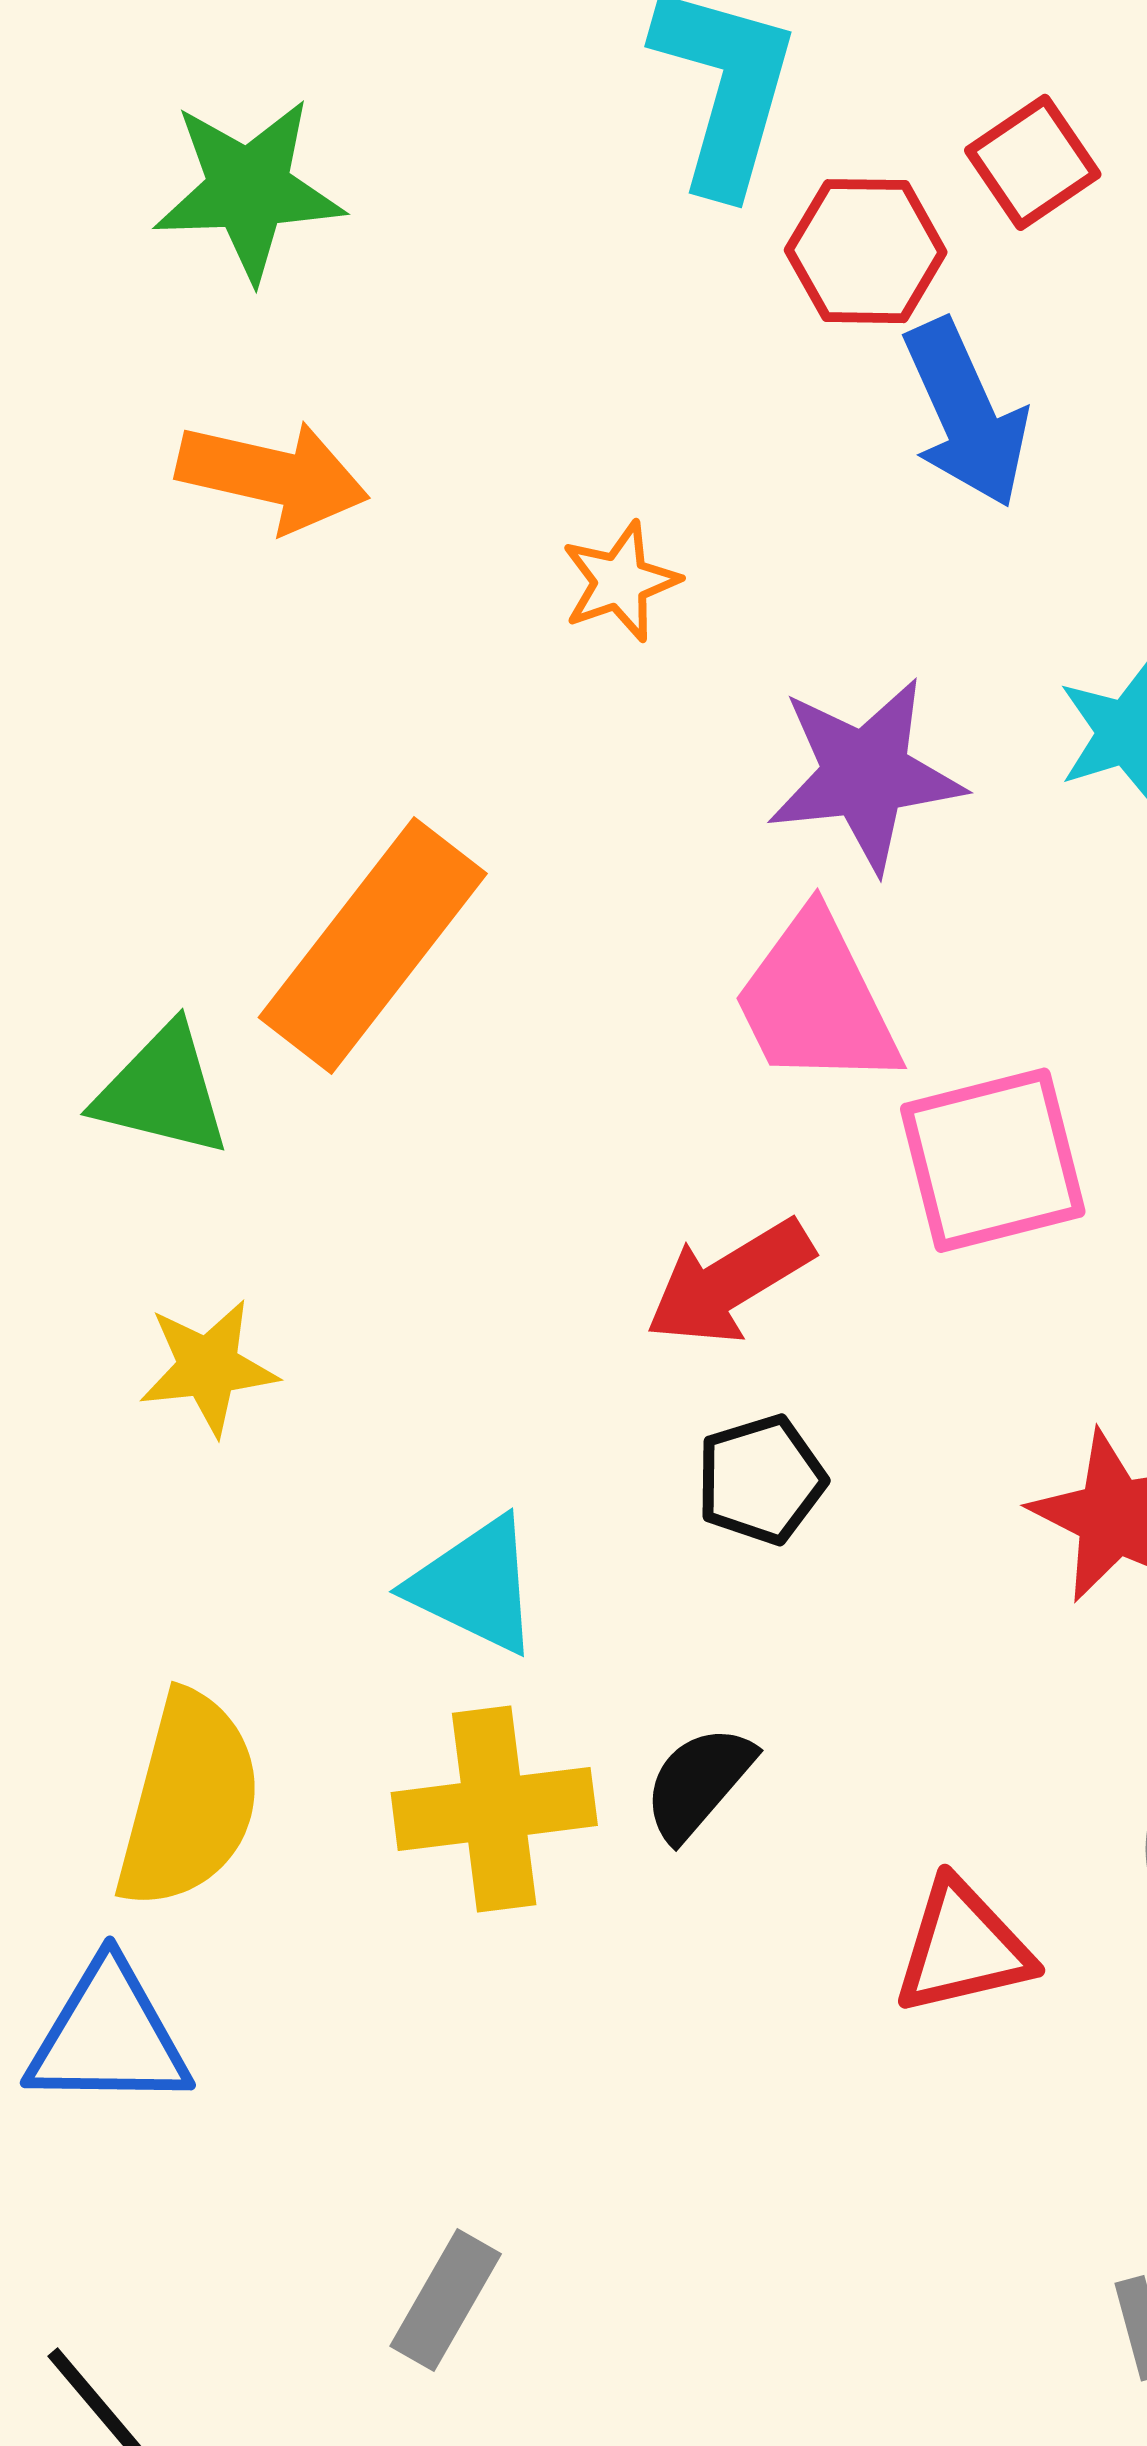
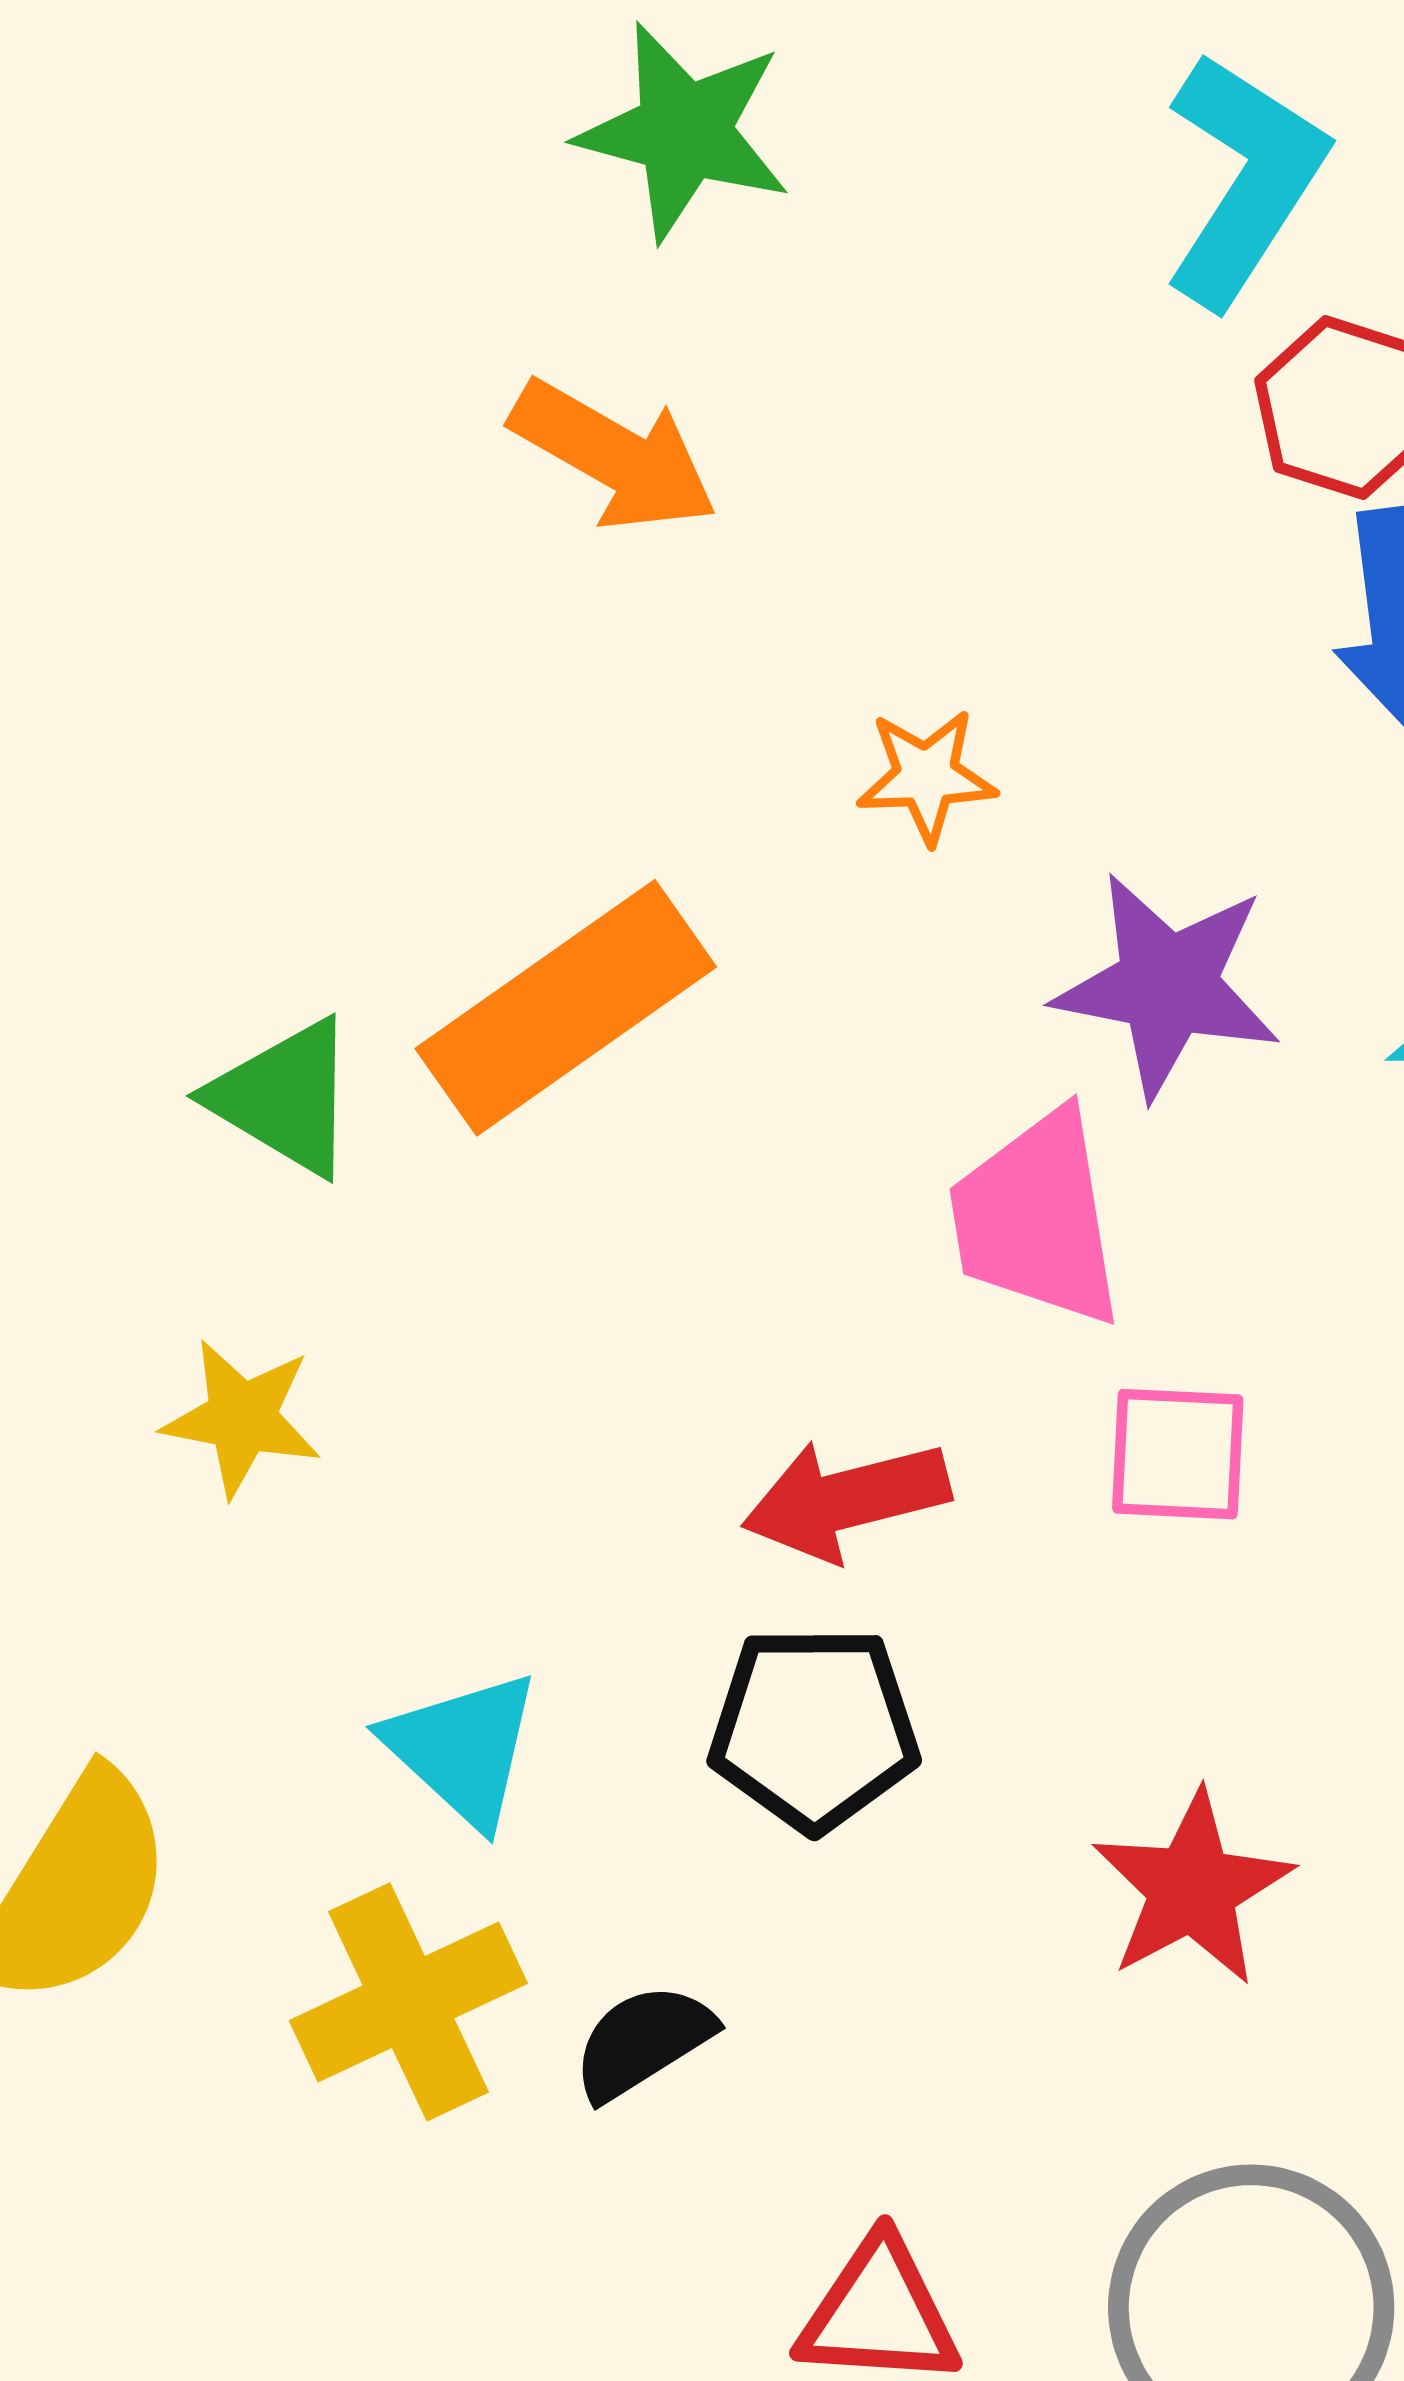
orange star: (620, 581) -> (926, 776), moved
pink square: (993, 1160) -> (1178, 1454), size x0.7
black pentagon: (761, 1480) -> (814, 1728), size x1.4
yellow cross: (494, 1809) -> (408, 2002), turned -35

